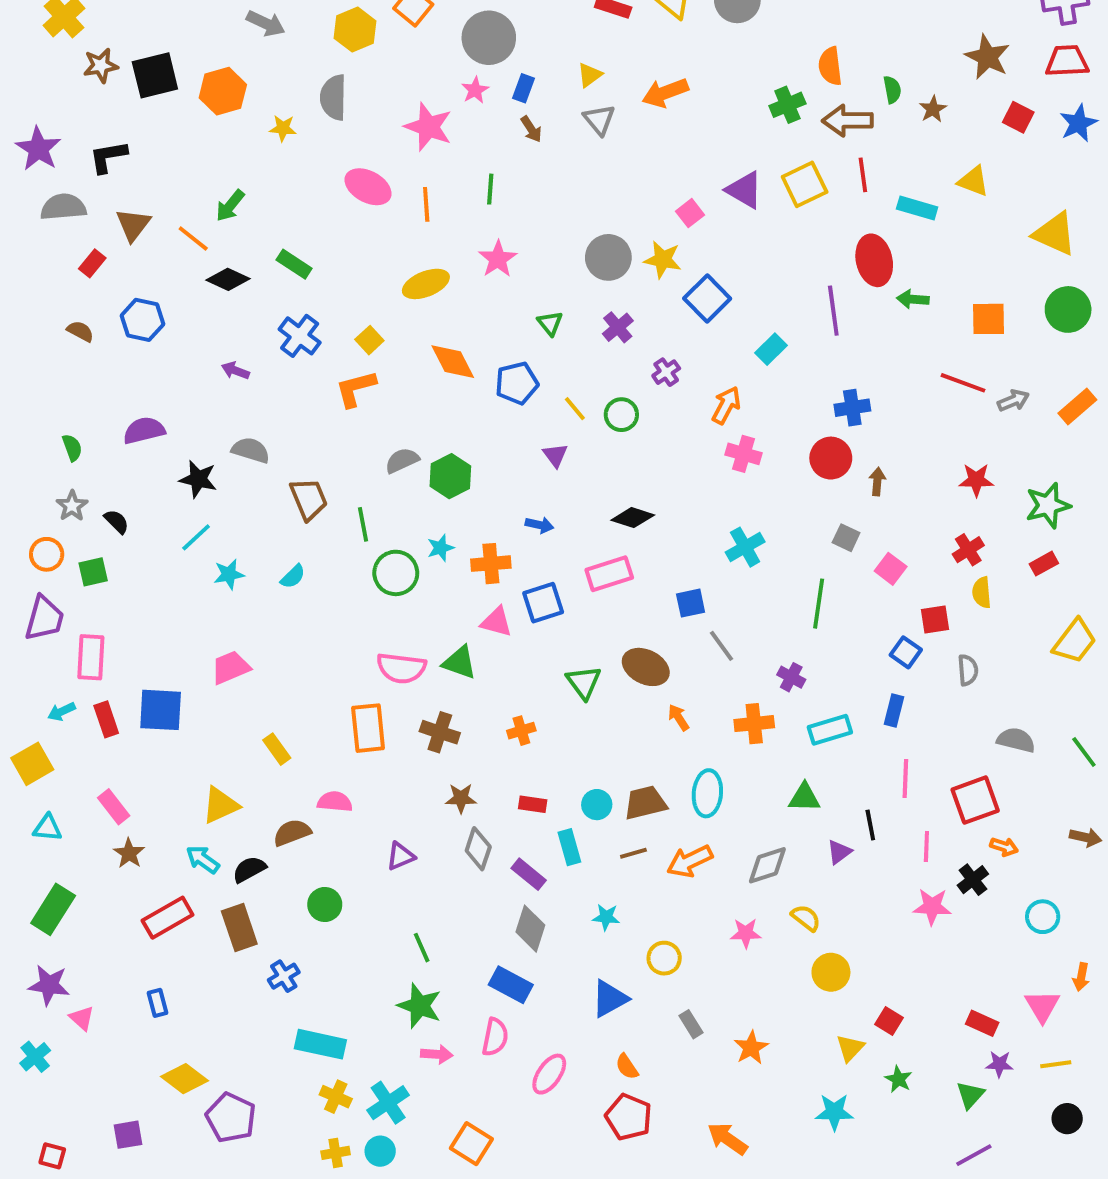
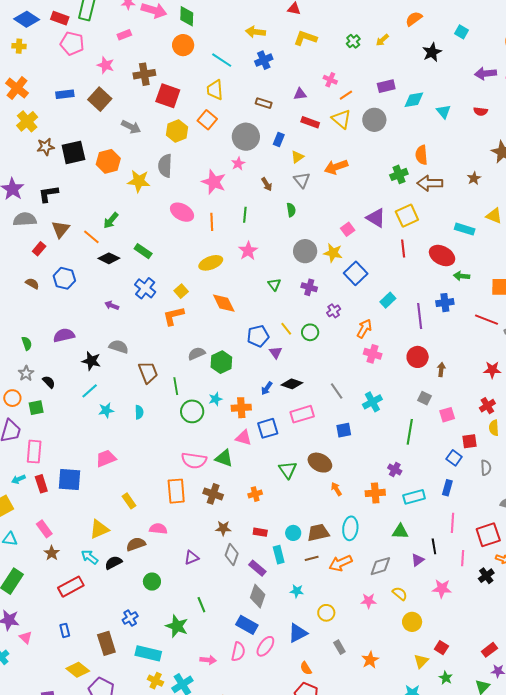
blue rectangle: (524, 88) -> (279, 139), moved
green semicircle: (892, 90) -> (291, 210), moved
yellow star: (283, 128) -> (139, 181), size x1.6
red line: (863, 175) -> (403, 249), moved
red ellipse: (874, 260) -> (442, 256), turned -50
purple line: (833, 311) -> (420, 316), moved
purple cross: (618, 327) -> (309, 287), turned -35
blue pentagon: (517, 383) -> (258, 336), moved
blue cross: (852, 408) -> (445, 303), moved
black diamond: (633, 518) -> (292, 384), moved
blue arrow: (540, 525) -> (267, 388), turned 112
pink square: (891, 569) -> (447, 415), turned 35
cyan semicircle: (293, 576) -> (139, 412), turned -48
gray line: (721, 646) -> (337, 391), moved
pink star: (932, 907) -> (442, 589), moved
brown rectangle: (239, 927) -> (106, 643), moved
green star: (419, 1006) -> (177, 626), moved
red rectangle: (982, 1023) -> (489, 650), turned -63
pink ellipse: (549, 1074) -> (265, 646), moved

